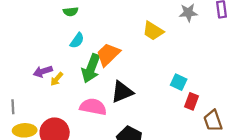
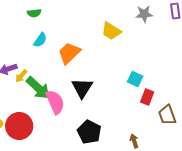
green arrow: (91, 68) -> (38, 88), moved, turned -68
black triangle: (122, 92) -> (82, 88), turned -35
pink semicircle: (93, 107) -> (55, 102), turned 55

